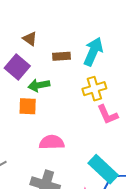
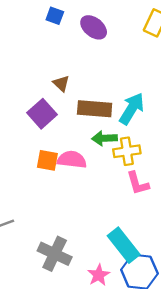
brown rectangle: (62, 56) -> (95, 109), size x1.6
green arrow: (39, 85) -> (104, 138), moved
pink semicircle: (52, 142) -> (72, 160), moved

